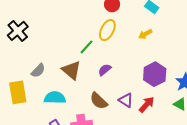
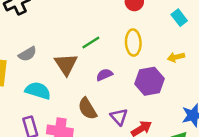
yellow ellipse: (107, 30) -> (133, 43), moved, turned -45
yellow arrow: (145, 34) -> (176, 57), moved
purple hexagon: (155, 74) -> (149, 81), moved

